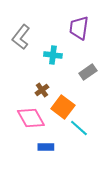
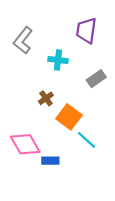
pink diamond: (31, 118) -> (25, 144), moved

